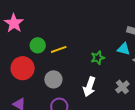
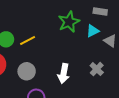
cyan triangle: (124, 49) -> (93, 31), turned -32
green star: (98, 58) -> (69, 22), moved, size x1.5

